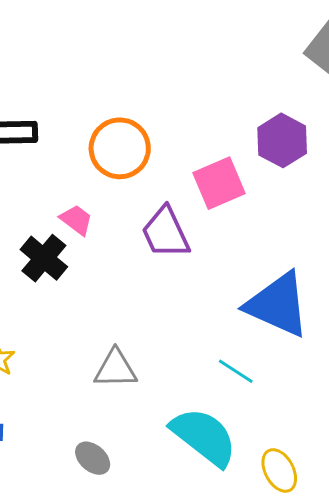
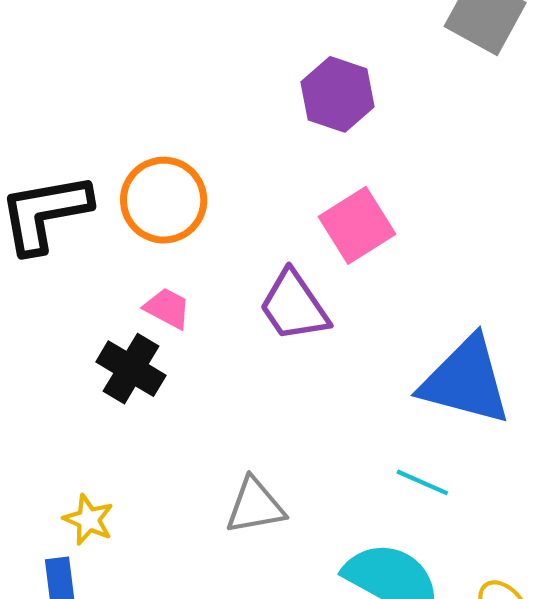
purple hexagon: (282, 140) -> (338, 94), moved
orange circle: (120, 148) -> (164, 200), moved

